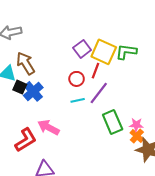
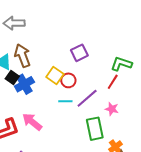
yellow square: (104, 52) -> (55, 75), moved, size x0.7
red line: (96, 71) -> (113, 82), moved
pink star: (136, 125) -> (112, 109), moved

